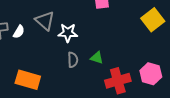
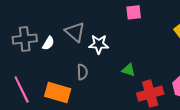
gray semicircle: (73, 60) -> (82, 72), moved

